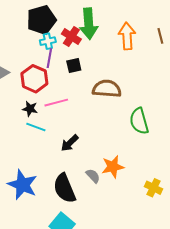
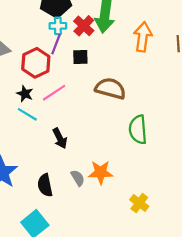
pink line: (56, 103) -> (54, 93), turned -30
black arrow: (70, 143) -> (60, 138), turned -84
black semicircle: (65, 188) -> (45, 185), size x0.7

